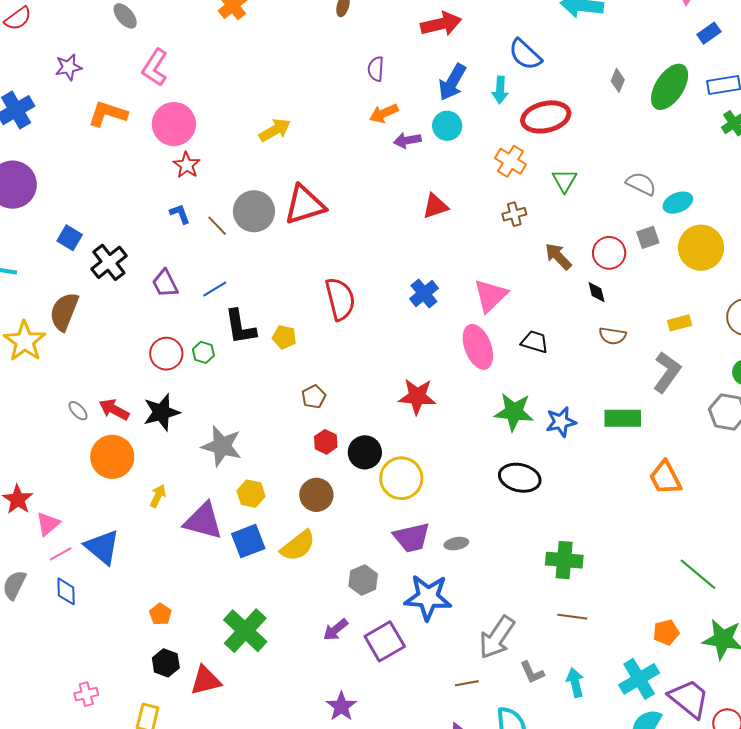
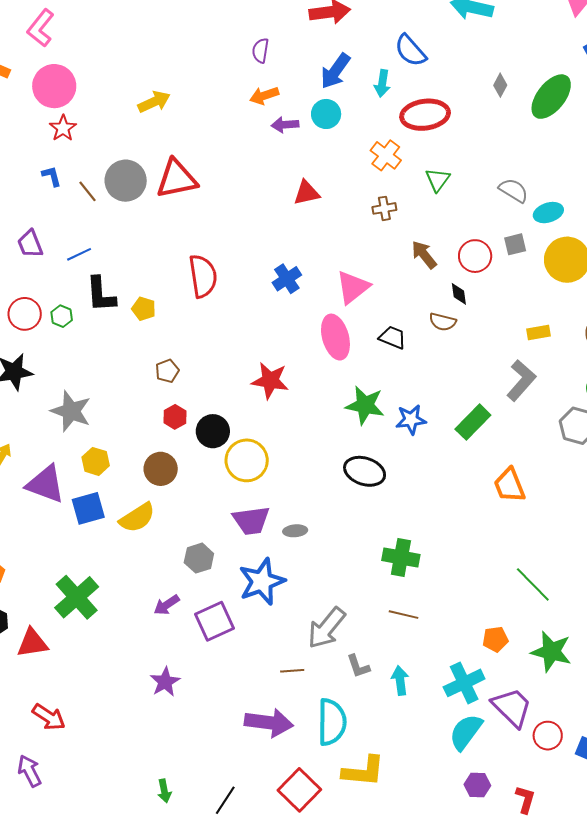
brown semicircle: (612, 336) -> (443, 322), moved
green rectangle: (623, 418) -> (473, 422), turned -51
blue star: (428, 597) -> (262, 582), turned -30

